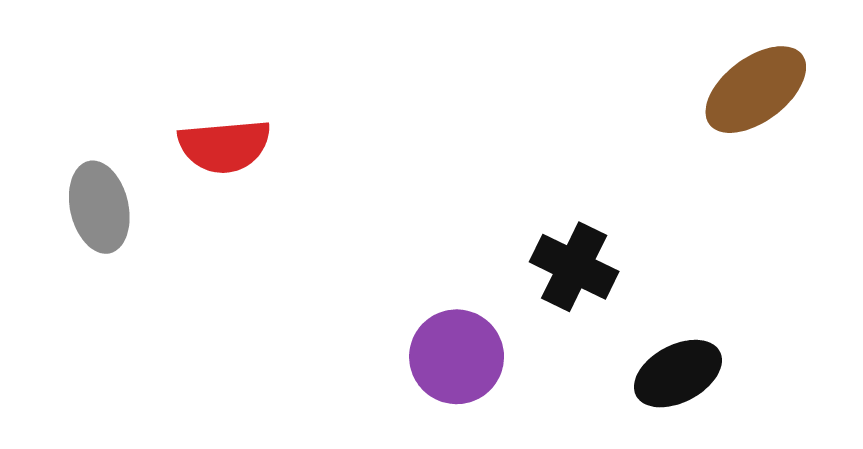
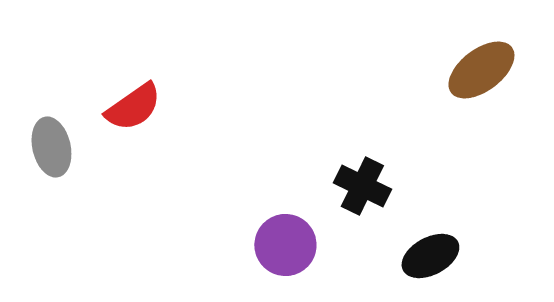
red semicircle: (224, 146) -> (133, 107), turned -30

